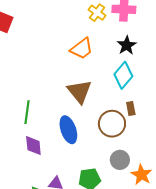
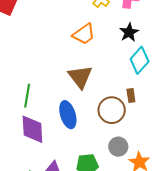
cyan diamond: (123, 75) -> (140, 60), moved
purple diamond: (33, 146) -> (32, 129), size x1.4

